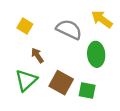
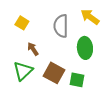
gray semicircle: (69, 29) -> (61, 26), turned -115

